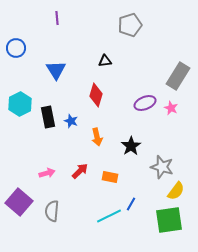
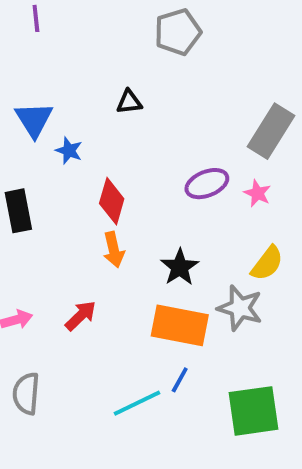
red diamond: (96, 95) -> (112, 201), moved
blue star: (71, 121) -> (69, 151), moved
orange rectangle: (110, 177) -> (180, 325), moved, size x1.8
yellow semicircle: (176, 191) -> (267, 263), moved

